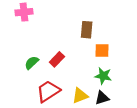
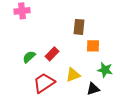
green star: (103, 76) -> (105, 70), moved
yellow triangle: (80, 96) -> (73, 75), moved

